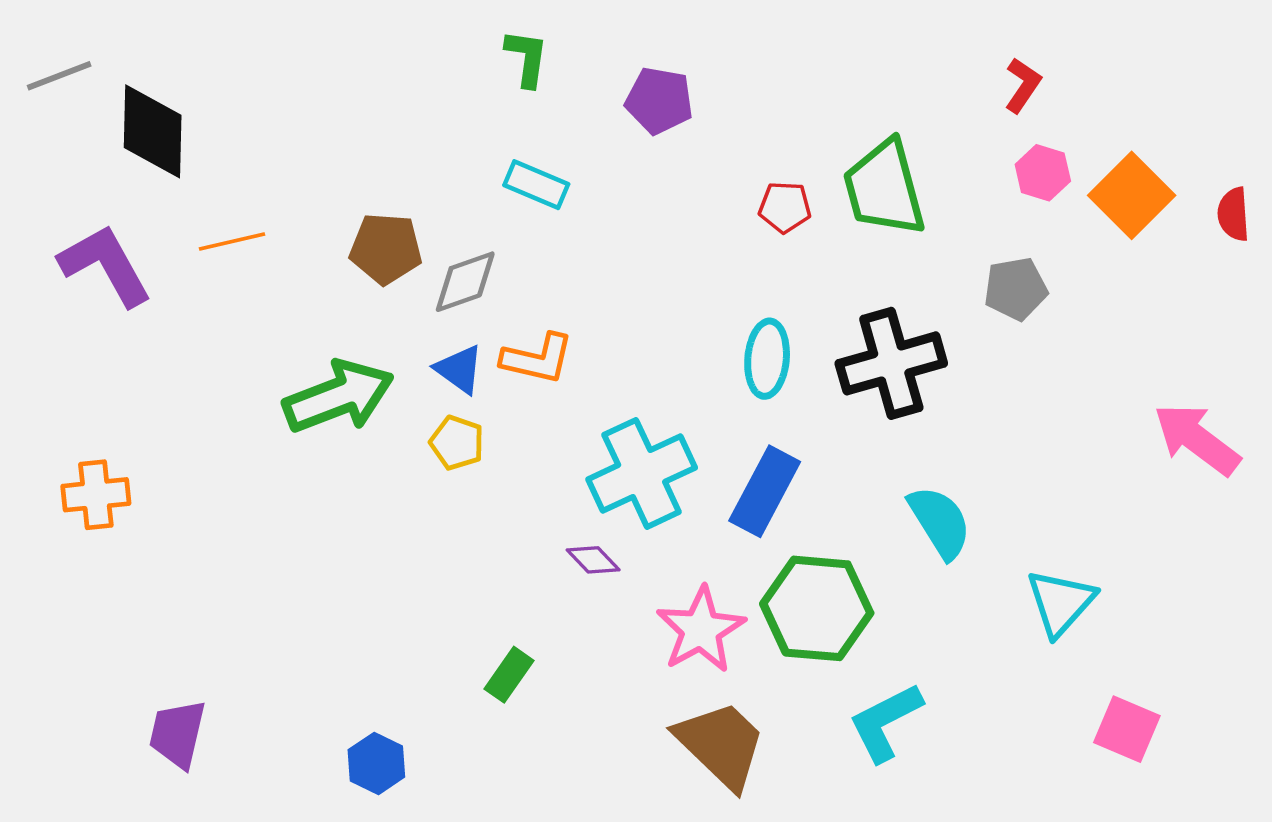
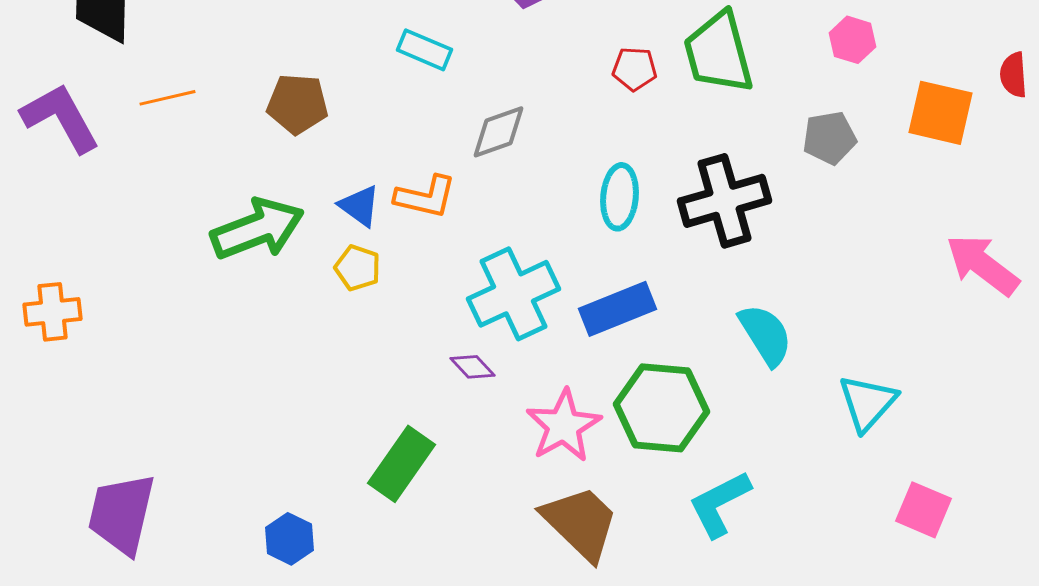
orange square: (1132, 195) -> (940, 113), moved, turned -32
gray diamond: (465, 282) -> (498, 132), moved
blue rectangle: (765, 491) -> (618, 309), turned 40
green rectangle: (509, 675) -> (402, 464), size x1.6
purple trapezoid: (178, 734) -> (122, 514), size x1.4

